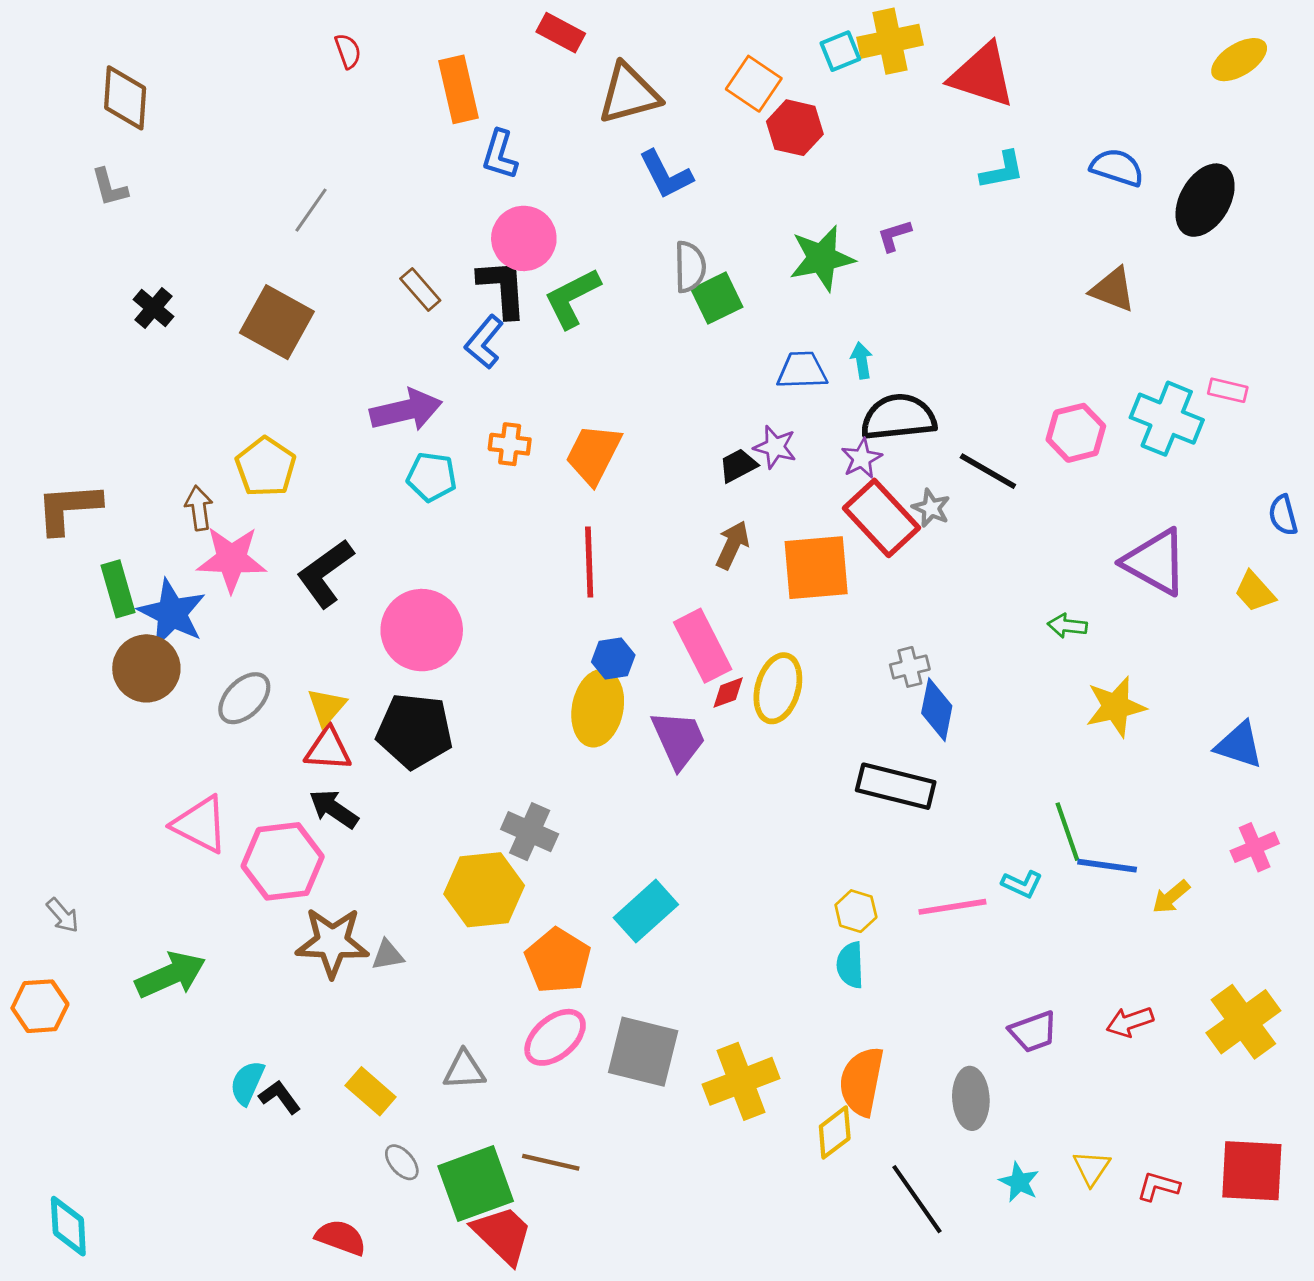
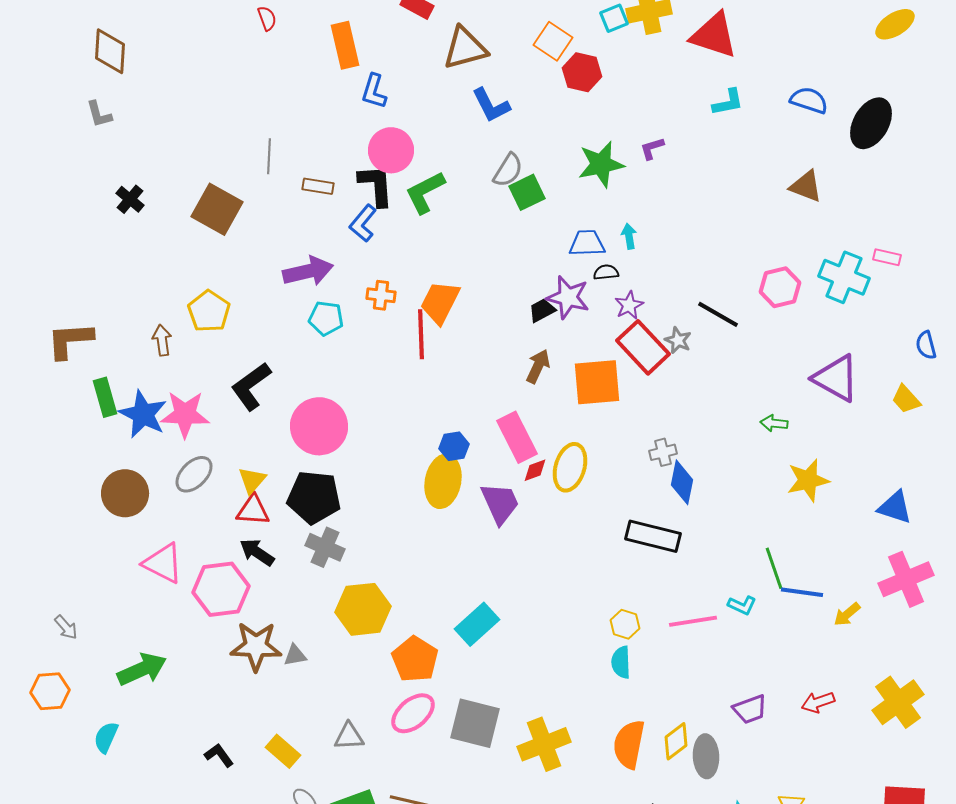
gray line: (311, 210) -> (269, 156), moved, turned -32
gray semicircle: (690, 267) -> (508, 170), turned 33
brown rectangle: (420, 289) -> (318, 186), turned -40
black semicircle: (899, 417) -> (606, 272), moved, size x0.5
purple star: (775, 447) -> (568, 297), size x1.4
pink star: (232, 559) -> (185, 414), moved
red line: (589, 562) -> (421, 334), moved
brown circle: (146, 668) -> (125, 493), moved
gray cross: (530, 832) -> (325, 547), moved
pink cross: (1255, 847) -> (906, 579), size x1.6
cyan semicircle: (247, 1083) -> (106, 737), moved
yellow diamond: (835, 1132) -> (676, 741), moved

